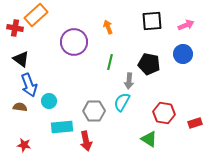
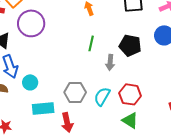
purple circle: (74, 42) -> (31, 23), moved
cyan semicircle: (122, 102) -> (102, 96), moved
red hexagon: (164, 113) -> (130, 94), moved

